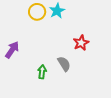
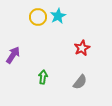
gray semicircle: (64, 64) -> (80, 82), moved, turned 70

